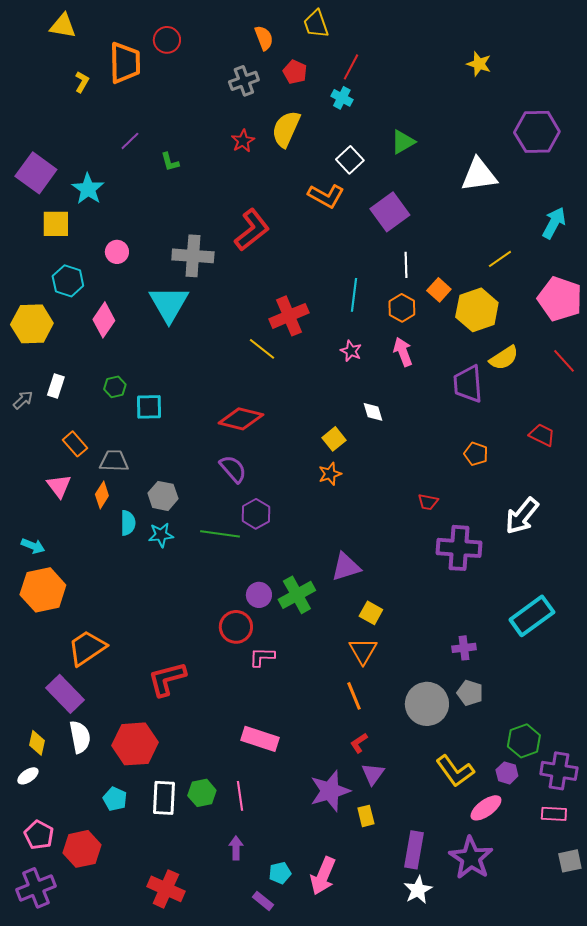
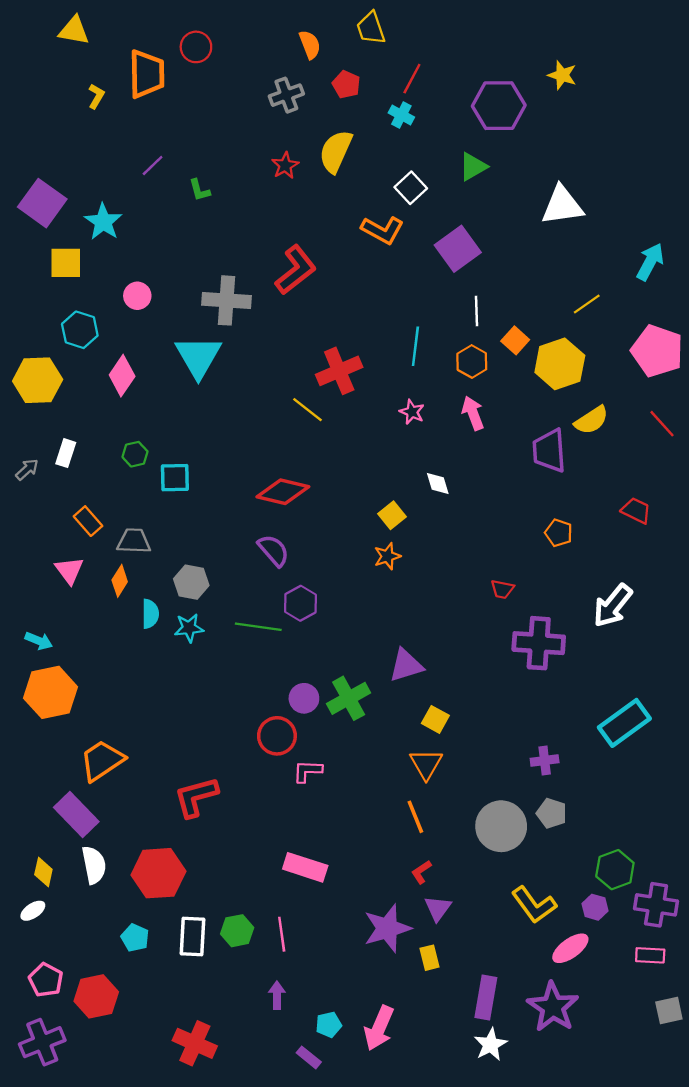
purple hexagon: (537, 132) -> (499, 106), moved

